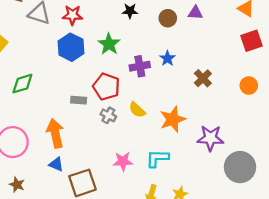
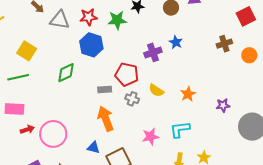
green star: (109, 44) -> (117, 20), moved, turned -30
brown cross: (203, 78) -> (224, 44), moved, turned 35
green diamond: (22, 84) -> (66, 73), moved
orange star: (173, 119) -> (188, 94), size x0.7
orange arrow: (55, 133) -> (106, 119), moved
purple star: (210, 138) -> (223, 105), size x0.6

